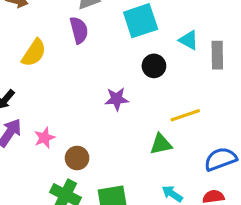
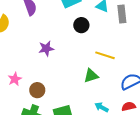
purple star: (117, 99) -> (46, 49), moved
yellow line: (185, 115) -> (105, 55), turned 42

